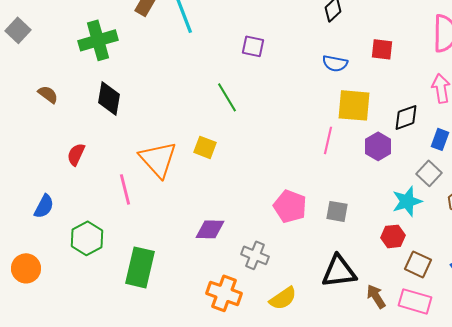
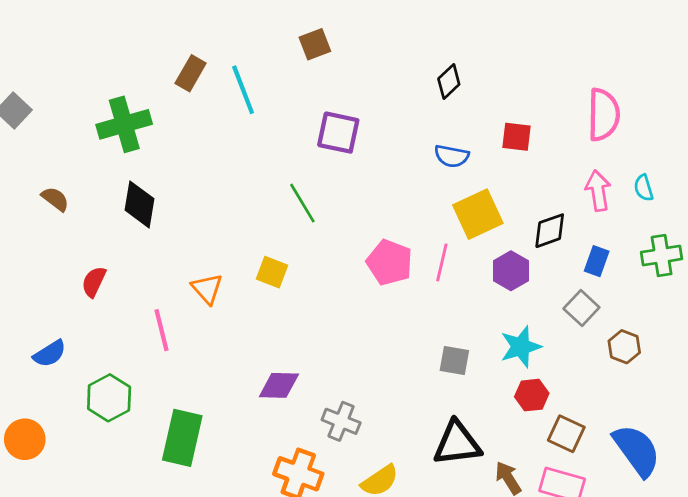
purple square: (253, 46) -> (338, 133), size x1.4
yellow square: (354, 105) -> (478, 214), turned -30
orange triangle: (158, 159) -> (207, 289), size x0.6
cyan star: (407, 201) -> (521, 347), moved
blue semicircle: (44, 206) -> (50, 354), turned 30
pink pentagon: (290, 206) -> (389, 262), moved

